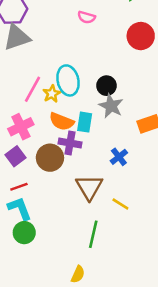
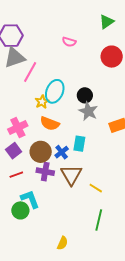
cyan ellipse: (68, 80) -> (55, 91), turned 35
pink line: (33, 89) -> (30, 72), moved
cyan rectangle: (85, 122) -> (79, 144), moved
purple cross: (70, 143) -> (45, 172), moved
blue cross: (119, 157) -> (62, 152), moved
cyan L-shape: (20, 208) -> (30, 199), moved
green line: (93, 234) -> (99, 220), moved

